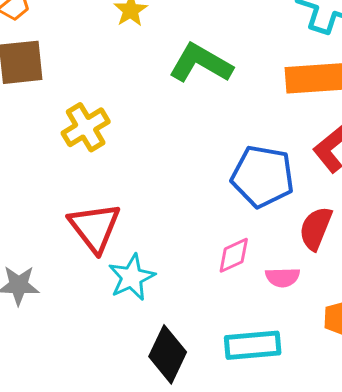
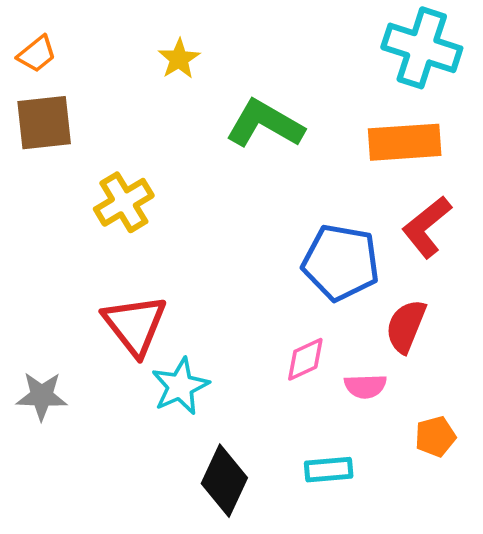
cyan rectangle: (253, 345) -> (329, 470), size x0.7

